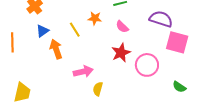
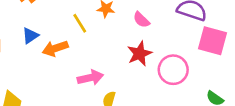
blue triangle: (43, 31) -> (30, 36), moved
orange arrow: (56, 49) -> (55, 48), turned -90

